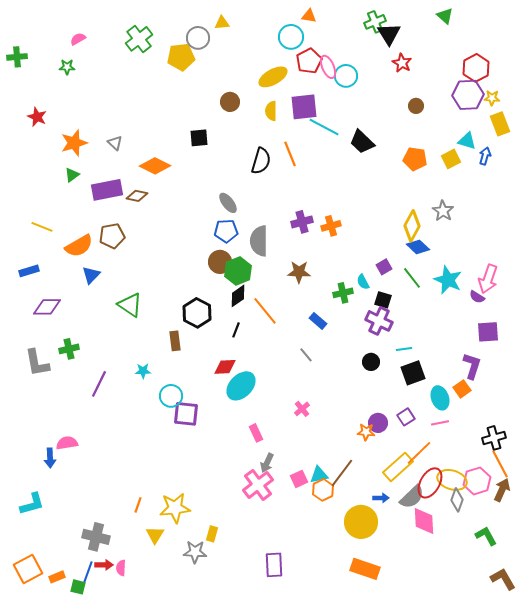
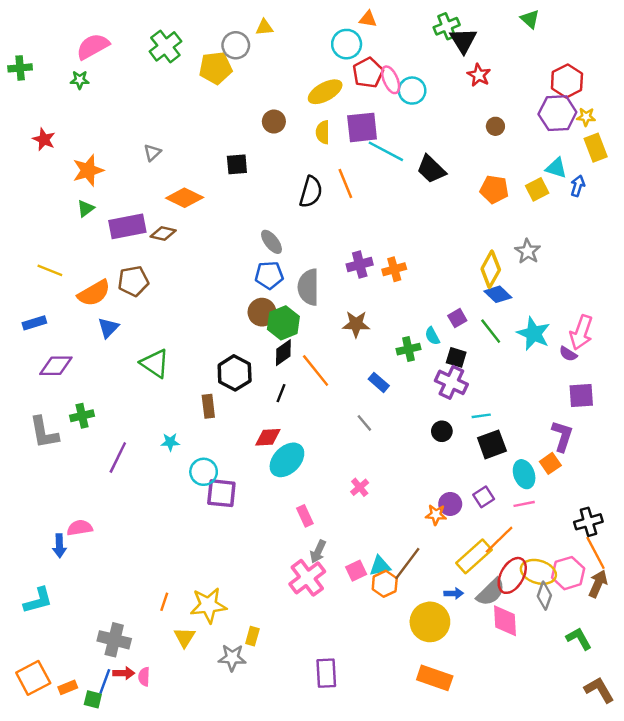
pink semicircle: (78, 39) -> (93, 46), size x1.8
gray triangle: (115, 143) -> (152, 152), moved, turned 35

